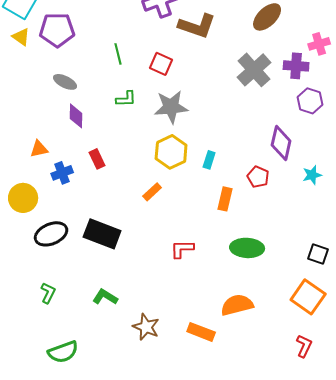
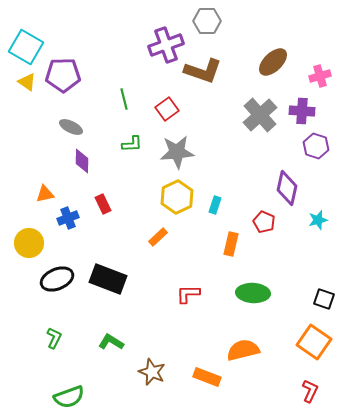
pink cross: (319, 44) -> (320, 76), moved
red square: (161, 64) -> (167, 109), turned 30

